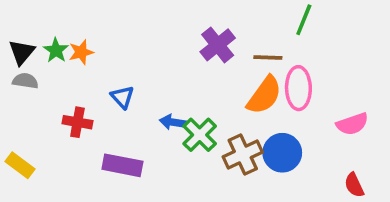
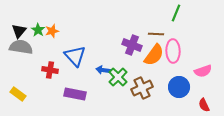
purple cross: (218, 45) -> (132, 45), moved, turned -30
gray semicircle: (25, 81) -> (21, 47), size x1.6
blue triangle: (122, 97) -> (75, 56), size x1.6
blue circle: (282, 153) -> (179, 87), moved

